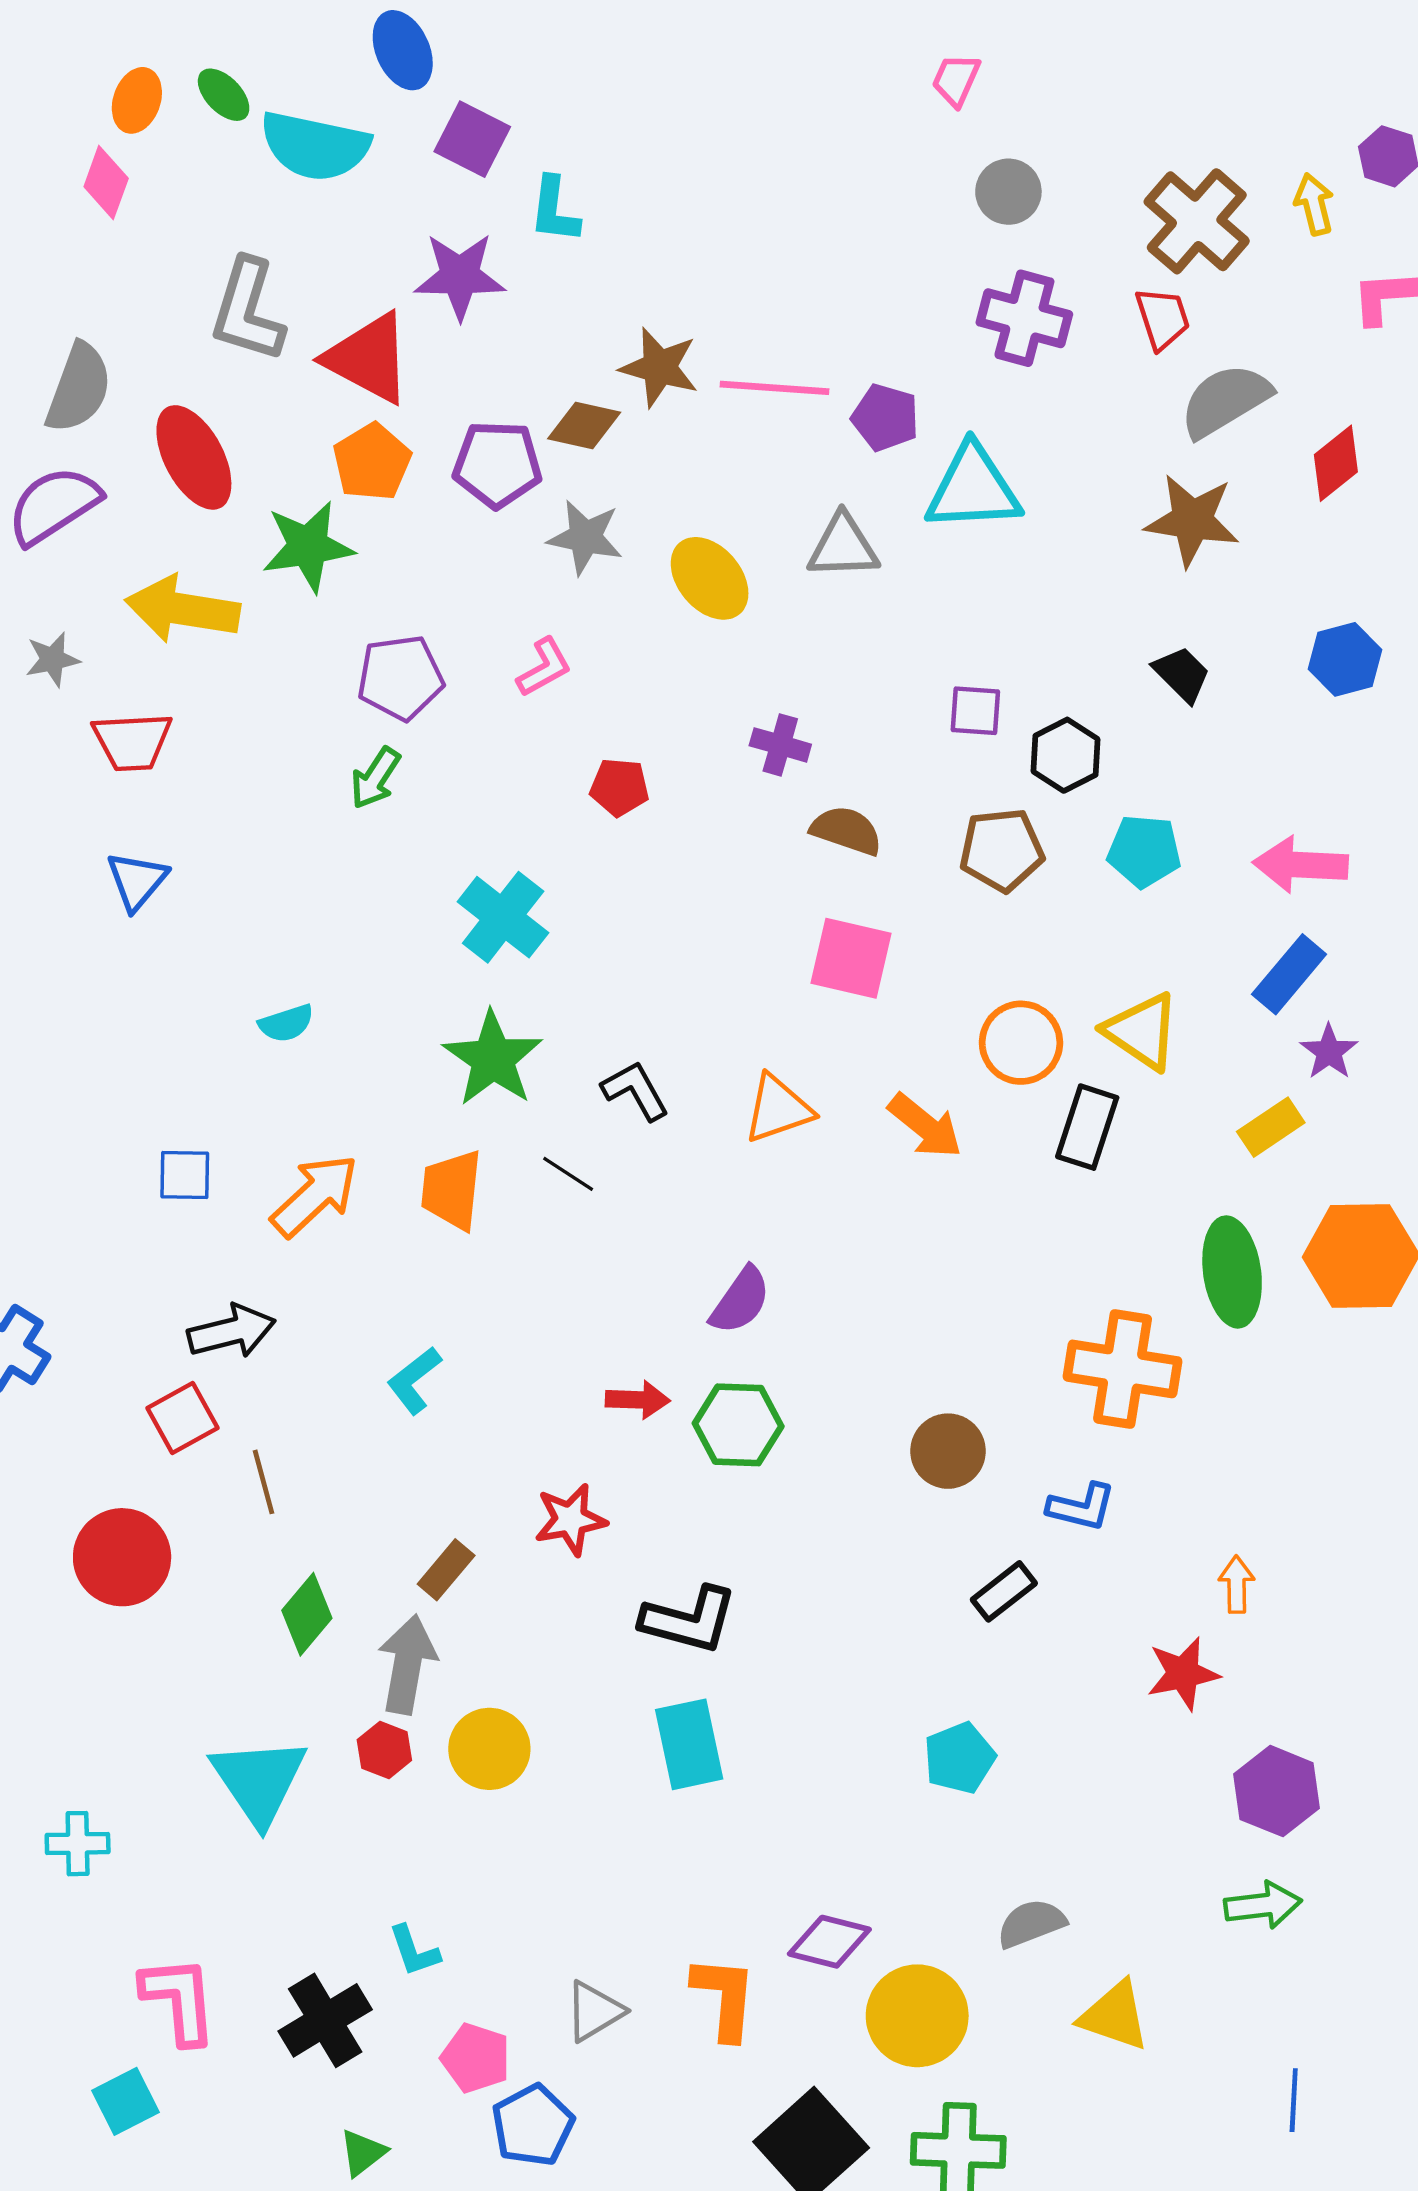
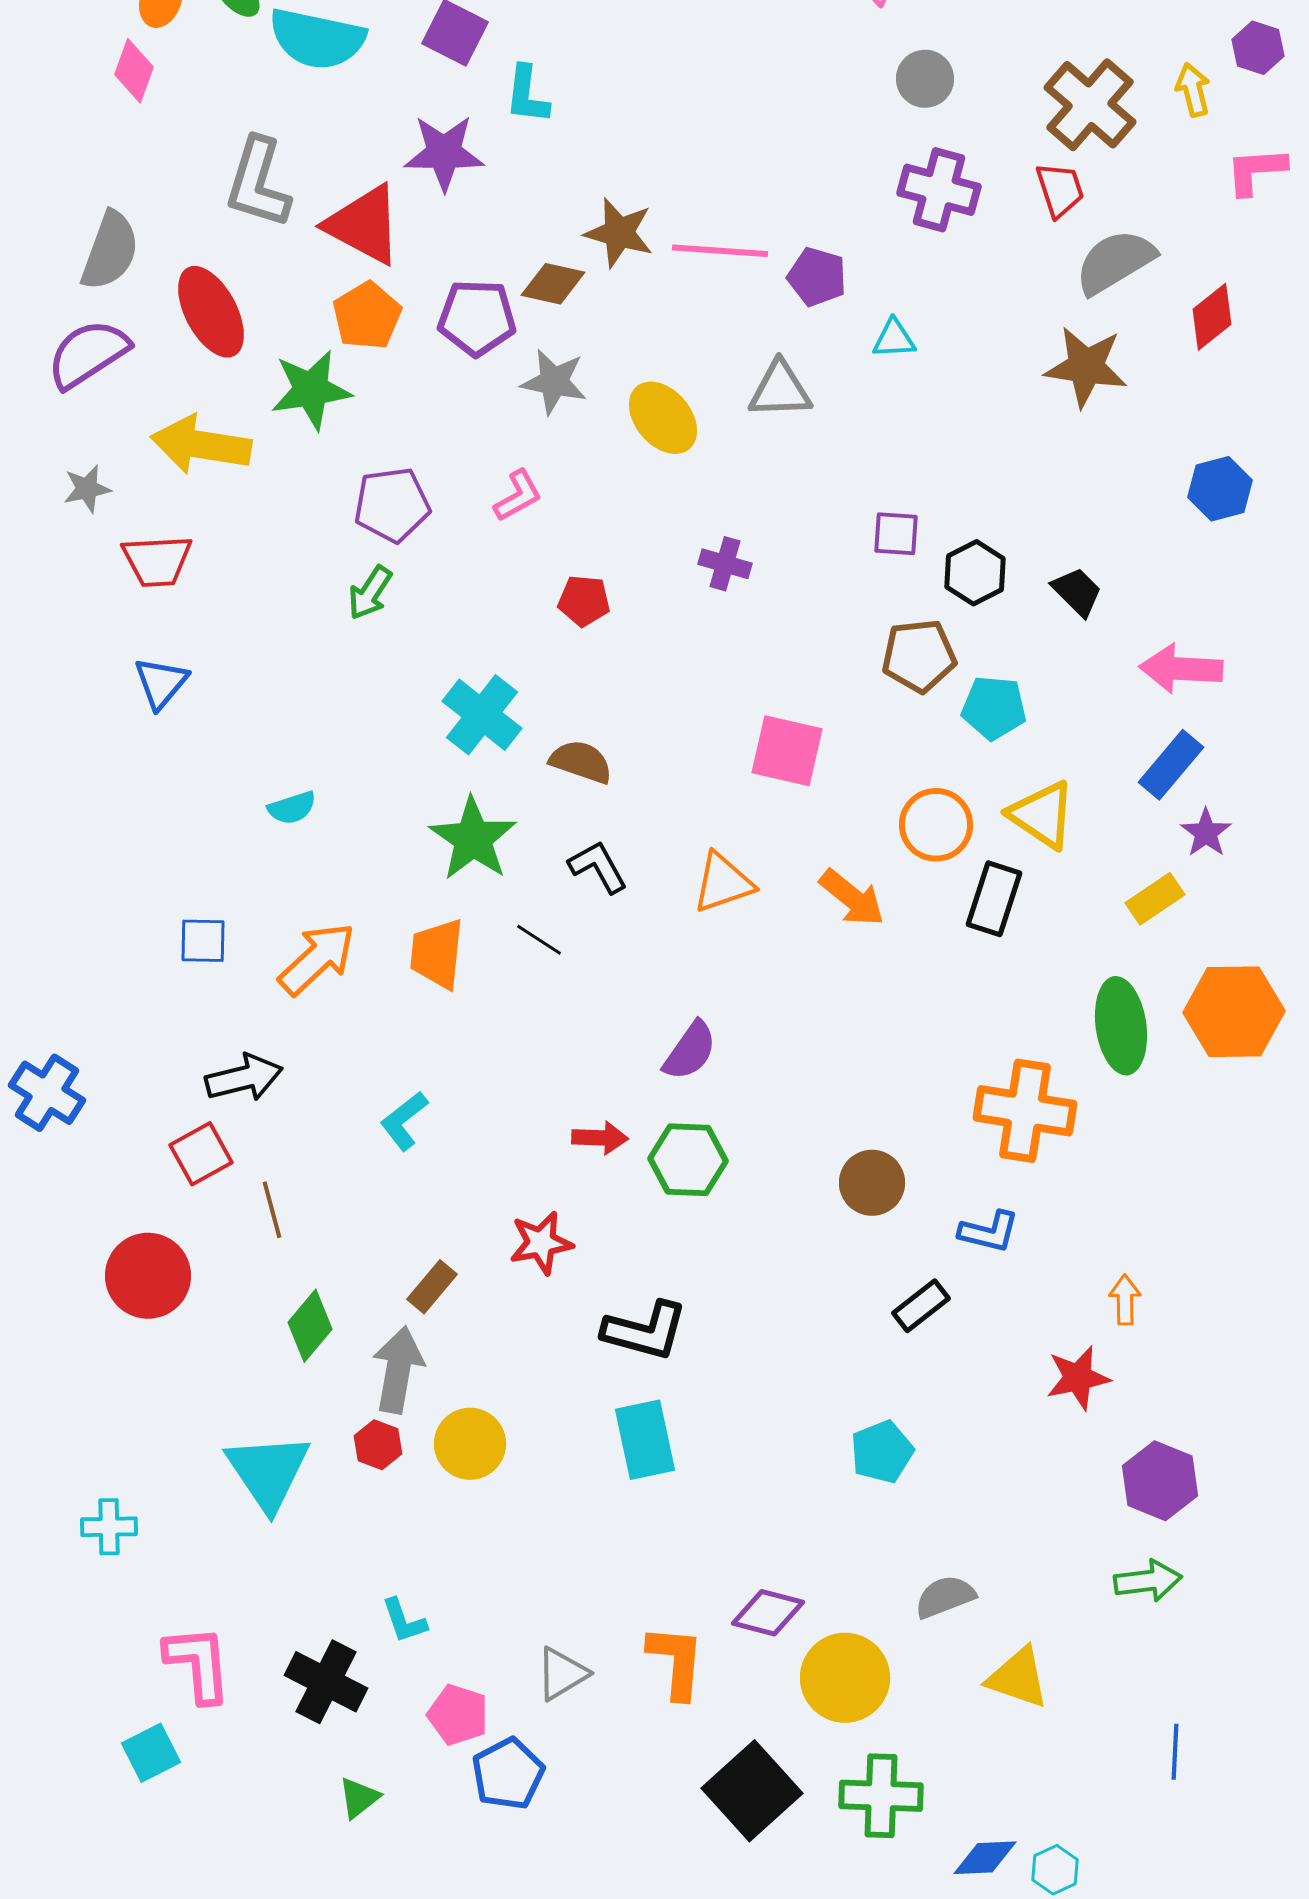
cyan triangle: (973, 488) -> (894, 339), size x0.5
black trapezoid: (1182, 674) -> (1077, 592), moved
brown semicircle: (846, 831) -> (581, 762), moved
cyan pentagon: (1144, 851) -> (994, 708), moved
black cross: (325, 2020) -> (326, 1682), turned -32

